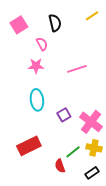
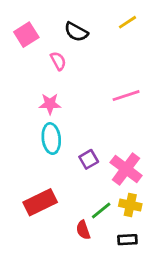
black semicircle: (55, 23) -> (76, 32), turned 132
pink star: (36, 66) -> (50, 104), moved
pink line: (77, 69) -> (126, 96), moved
black rectangle: (92, 173) -> (127, 240), turned 32

